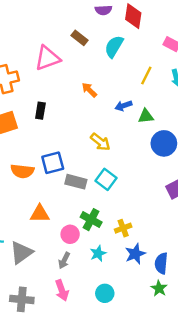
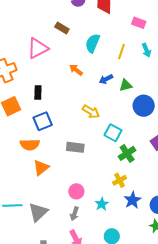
cyan semicircle: (114, 47) -> (93, 43), moved
blue square: (53, 163) -> (43, 121), moved
cyan square: (106, 179) -> (113, 133), moved
orange triangle: (40, 214) -> (41, 168), moved, turned -30
green cross: (91, 220) -> (127, 153), moved, turned 36

